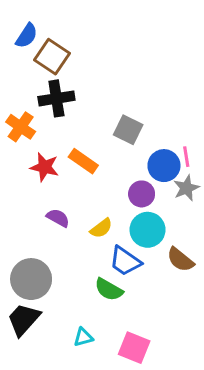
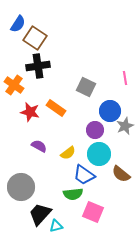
pink line: (186, 157) -> (125, 78), moved
green semicircle: (109, 289) -> (73, 194), turned -36
black trapezoid: (24, 319) -> (40, 214), moved
pink square: (134, 348) -> (93, 212), moved

